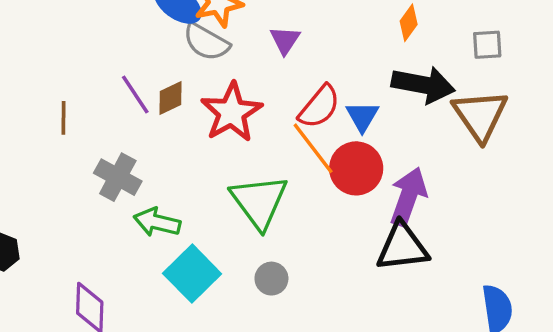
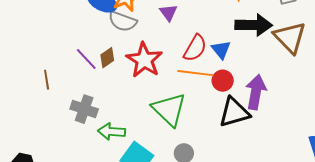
orange line: (313, 148) -> (195, 73), turned -36
red circle: (356, 168) -> (223, 81), size x0.7
black triangle: (402, 247) -> (234, 112), moved

